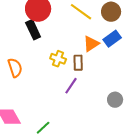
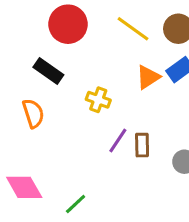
black rectangle: (33, 30) -> (48, 71), moved, turned -30
brown rectangle: (78, 63) -> (142, 145), moved

